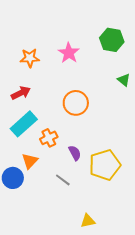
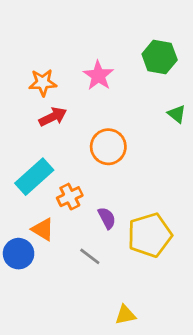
red arrow: (21, 93) -> (53, 117), moved
orange triangle: (30, 161) -> (43, 229), turned -42

